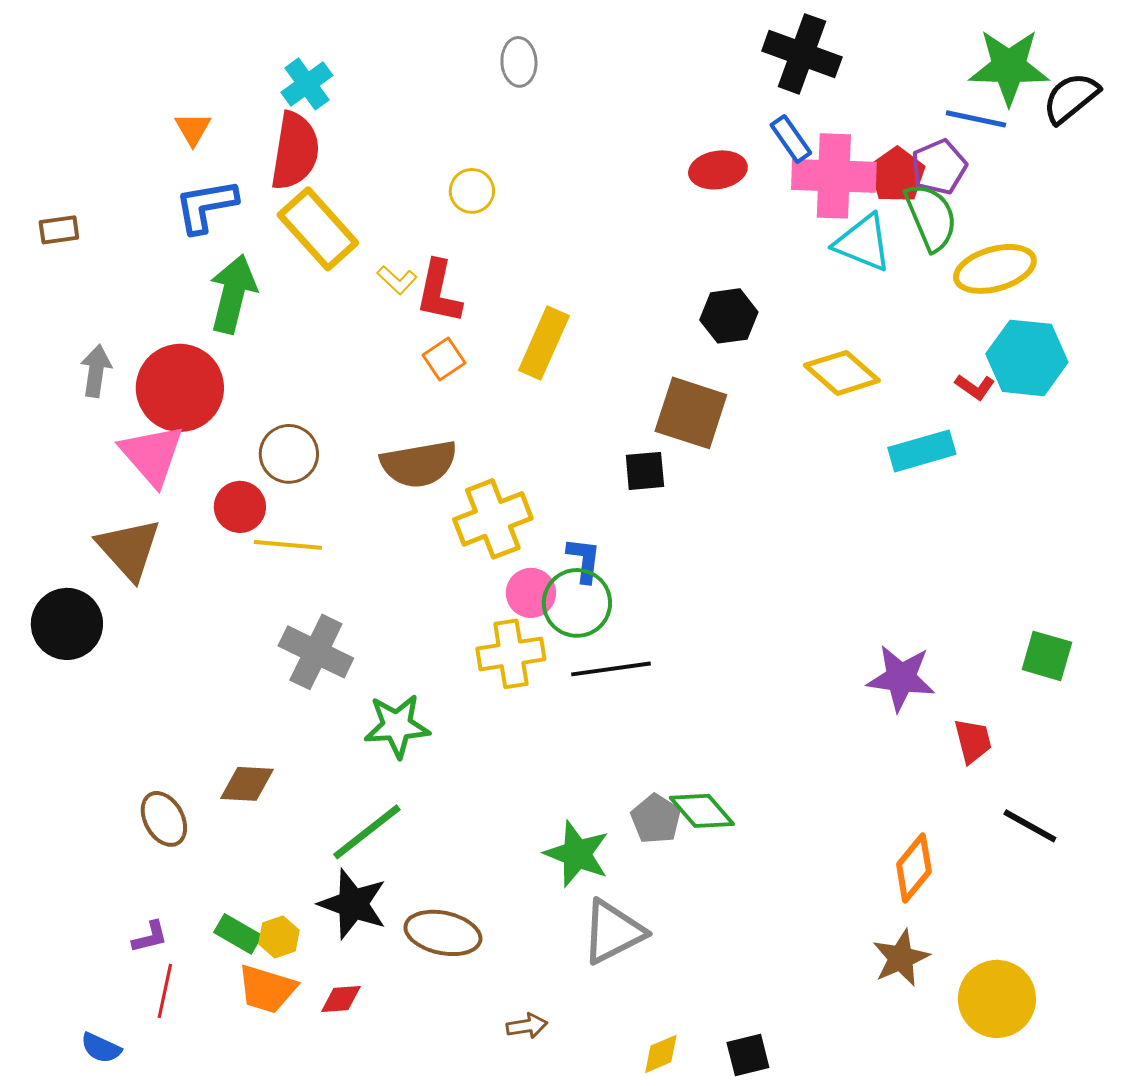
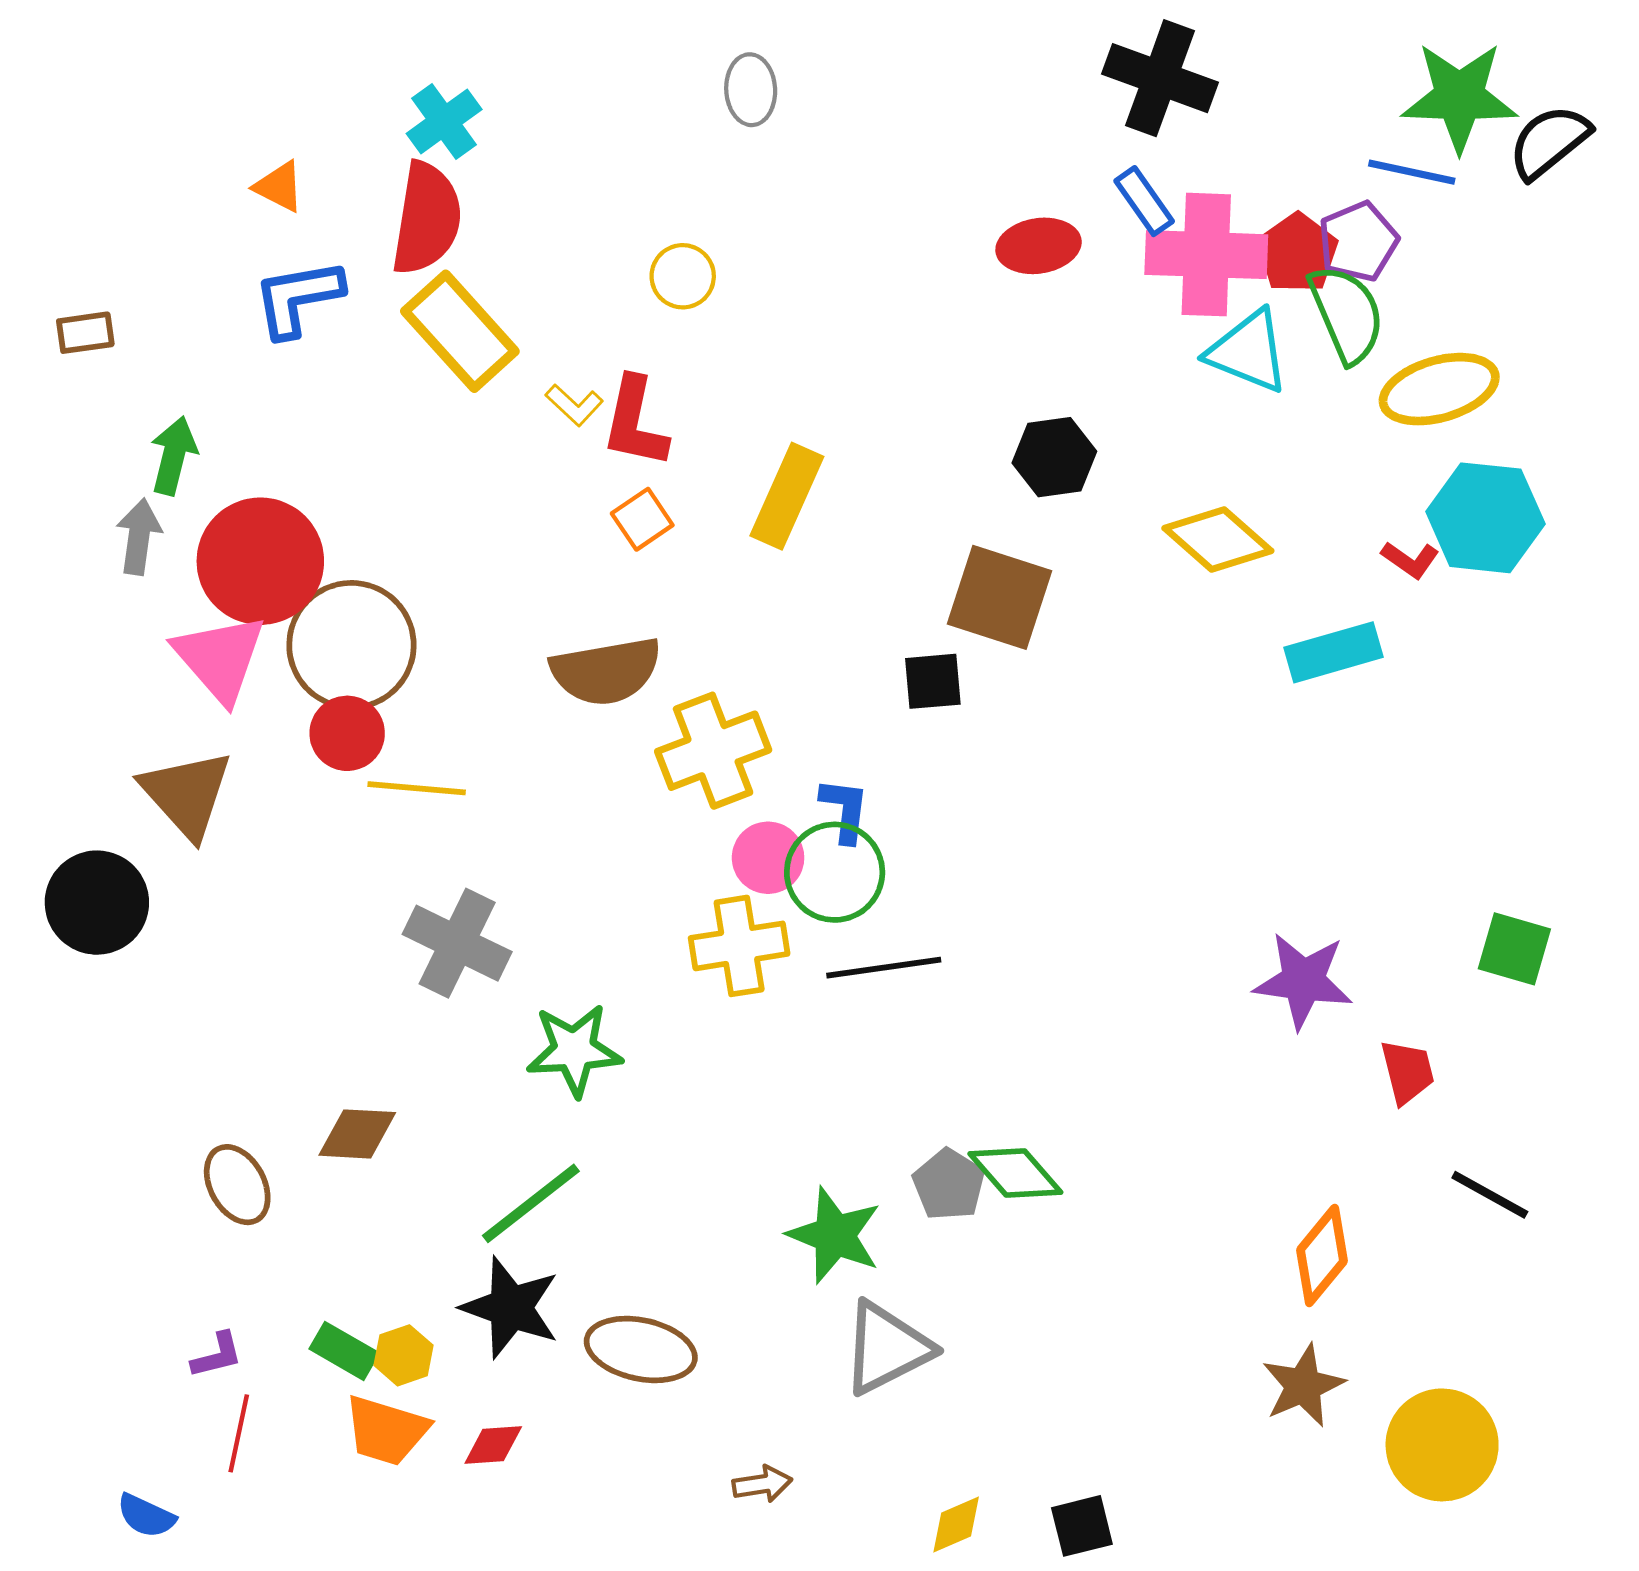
orange triangle: (193, 129) -> (279, 187), turned -33
green arrow: (233, 294) -> (174, 456), moved, size x0.7
brown circle: (289, 454) -> (351, 645), moved, size x1.5

